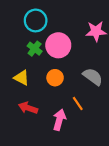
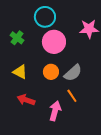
cyan circle: (36, 20) -> (45, 17), moved
green cross: (35, 49) -> (17, 38), moved
gray semicircle: (93, 77) -> (73, 73), moved, turned 102

